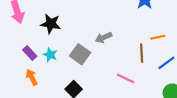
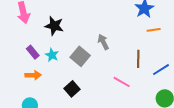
orange line: (158, 37) -> (154, 30), moved
gray arrow: (104, 38) -> (103, 42), turned 84
orange arrow: (32, 77) -> (33, 75), turned 112

